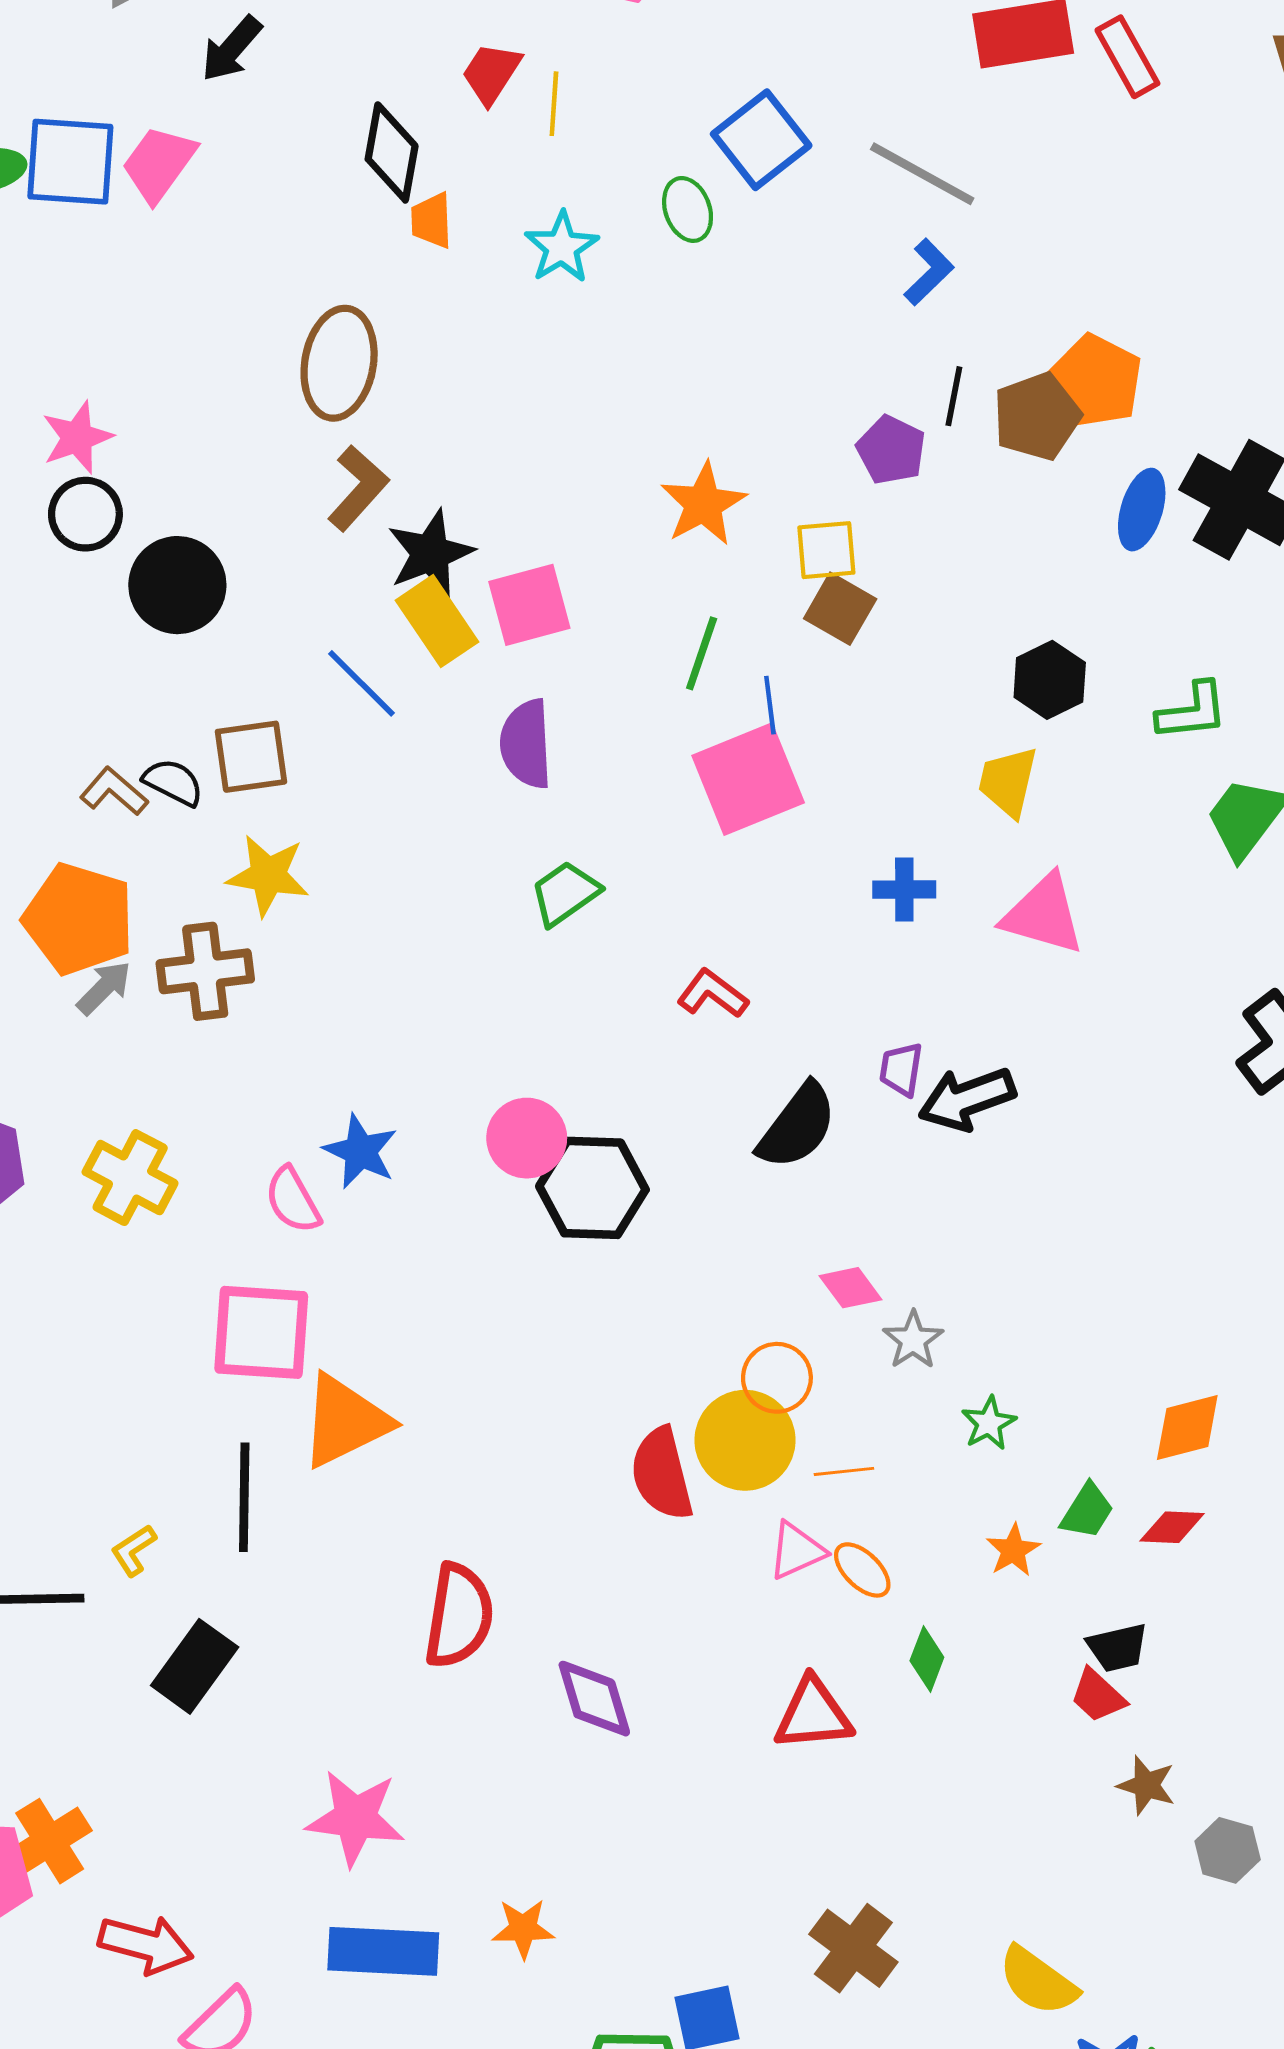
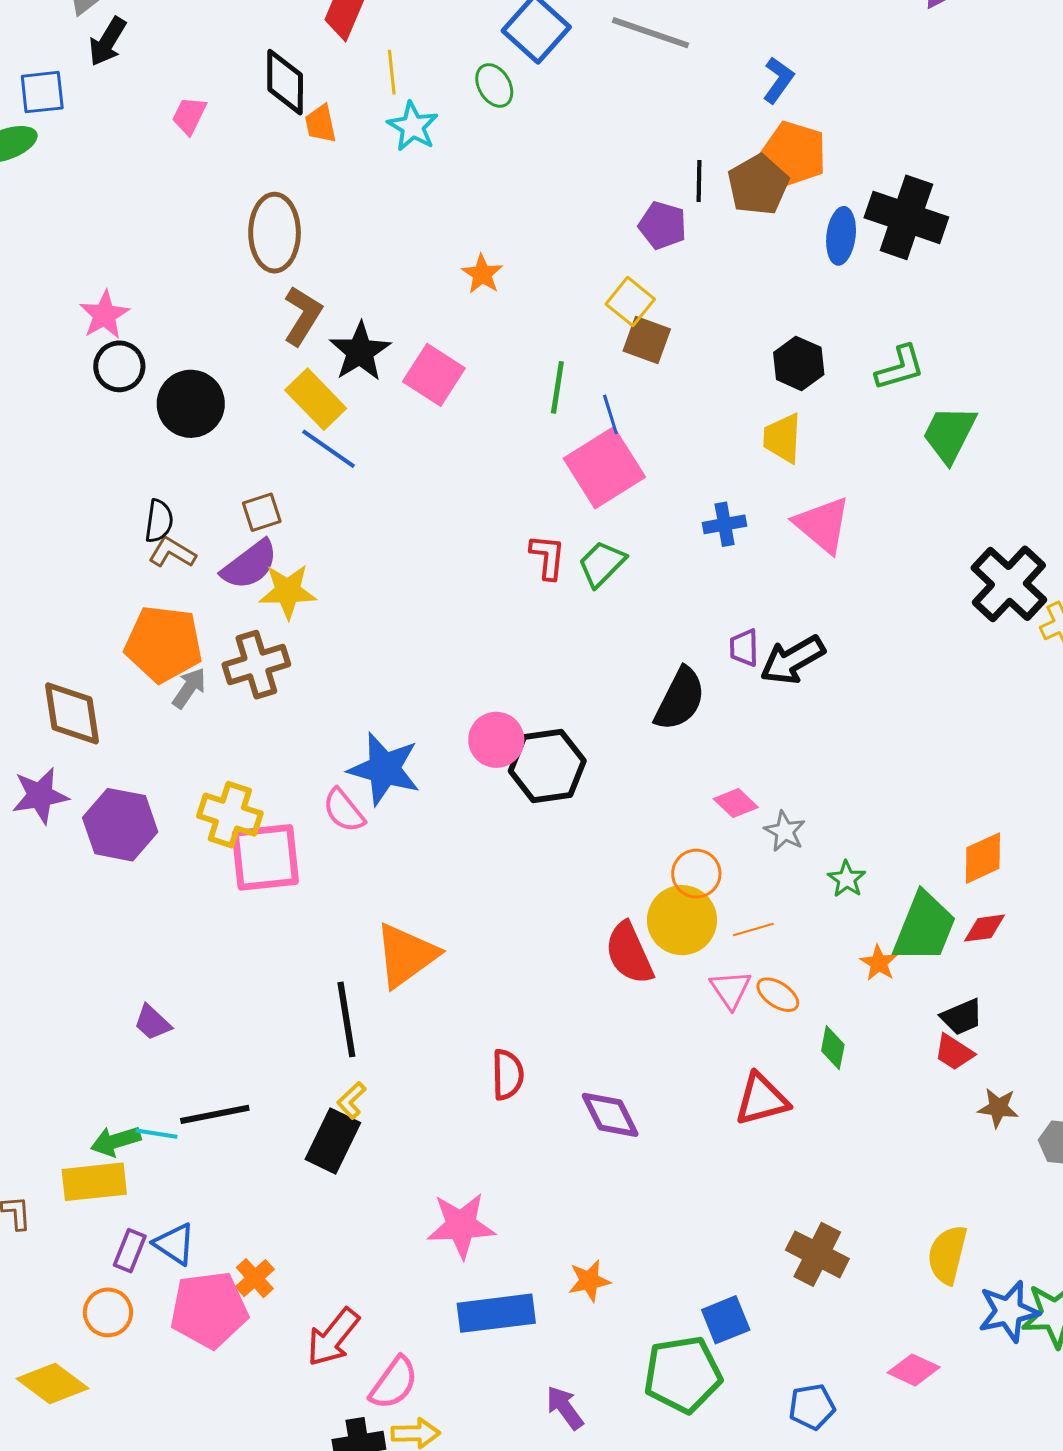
black arrow: (231, 49) -> (107, 42), moved
yellow line: (554, 104) -> (392, 72), moved
blue square: (70, 162) -> (42, 92), moved, size x0.7
pink trapezoid: (159, 164) -> (189, 116), moved, size x0.7
blue L-shape: (929, 272) -> (778, 80), moved
orange star: (703, 504) -> (482, 274), moved, size x0.7
yellow square: (826, 550) -> (630, 302), turned -36
pink square: (529, 605) -> (434, 375), turned -32
yellow rectangle: (437, 621) -> (316, 399), moved
purple semicircle: (526, 744) -> (250, 565), moved, turned -114
brown square: (251, 757) -> (262, 512), size x0.7
black semicircle: (173, 782) -> (159, 521), moved, turned 81
green trapezoid: (565, 893) -> (602, 564), moved
pink triangle: (1043, 915) -> (823, 525), turned 34
red L-shape: (712, 994) -> (548, 557), moved, turned 69
blue star: (361, 1151) -> (384, 769), size x1.4
pink square: (261, 1332) -> (265, 857), moved
green trapezoid: (1087, 1511) -> (924, 927), size x1.8
yellow L-shape: (134, 1550) -> (351, 1100), moved
pink triangle: (797, 1551) -> (731, 989), turned -30
red semicircle: (459, 1616) -> (508, 1075), size x0.7
orange cross: (50, 1841) -> (255, 1278), size x0.7
red arrow: (146, 1945) -> (333, 1337), turned 124
yellow semicircle: (1038, 1981) -> (947, 1255), turned 78

